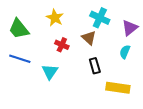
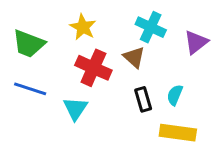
green trapezoid: (19, 29) -> (29, 44), turned -30
red cross: (62, 45) -> (93, 68), size x1.6
cyan semicircle: (125, 52) -> (175, 95), moved

